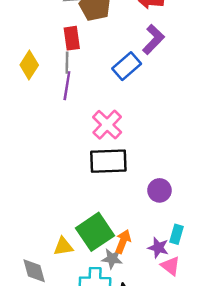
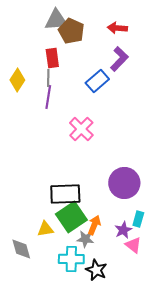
black rectangle: (108, 161) -> (65, 194), moved
purple circle: (159, 190) -> (124, 183), size x1.6
purple star: (158, 248) -> (123, 230), turned 30

